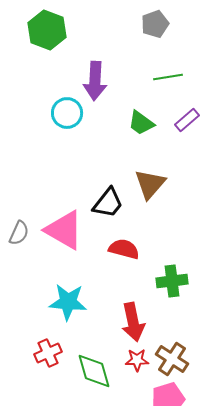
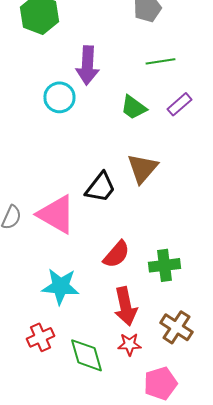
red semicircle: (124, 249) -> (116, 254), moved, turned 116
brown cross: (172, 359) -> (176, 327), moved

